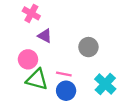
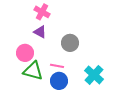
pink cross: (31, 13) -> (42, 12), moved
gray circle: (88, 47) -> (70, 43), moved

